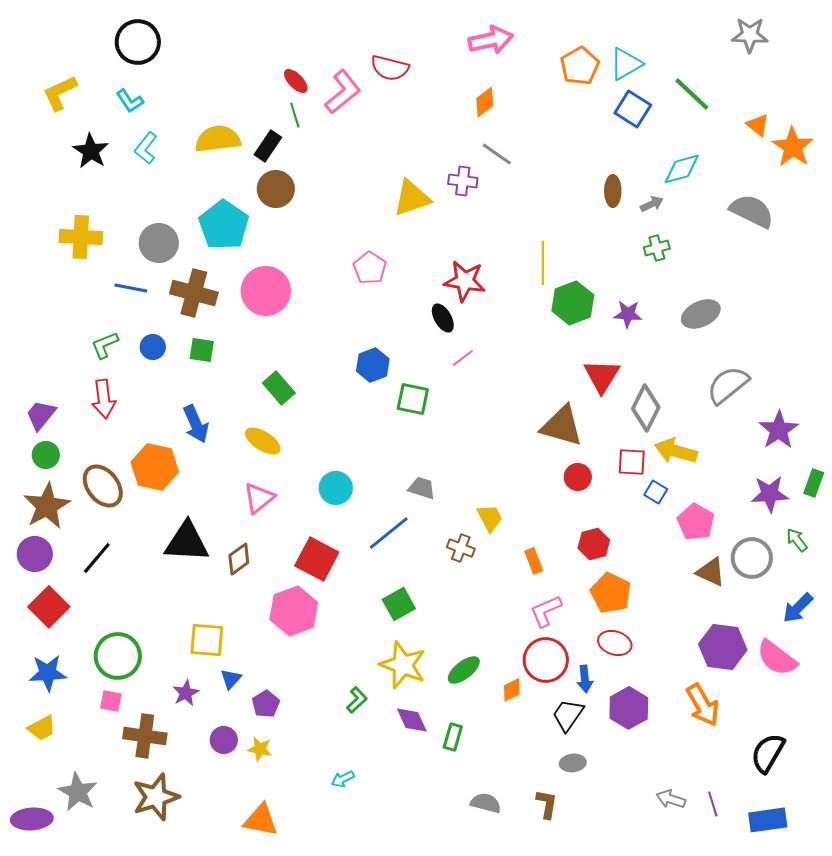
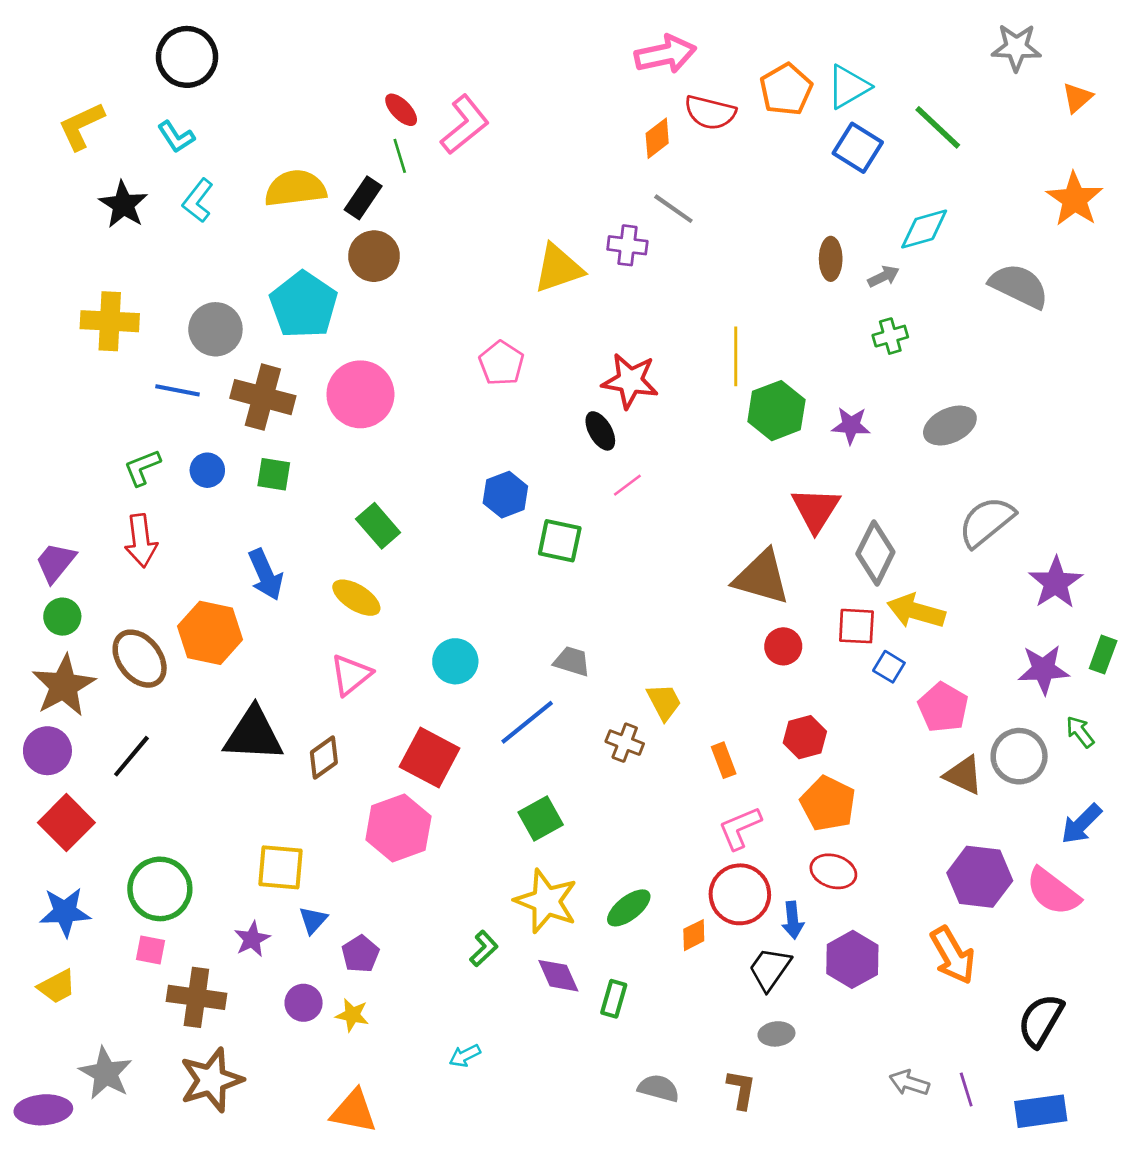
red semicircle: (390, 68) -> (710, 112), moved
orange triangle: (758, 125) -> (1077, 98), moved, turned 40

